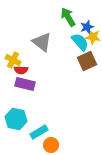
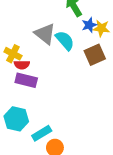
blue star: (87, 27) -> (89, 25), moved
cyan semicircle: (80, 42) -> (65, 40), moved

